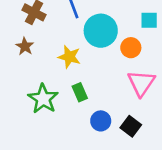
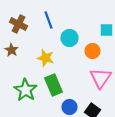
cyan circle: (101, 31) -> (70, 38), size x0.7
green rectangle: (80, 92) -> (54, 85), size x1.5

